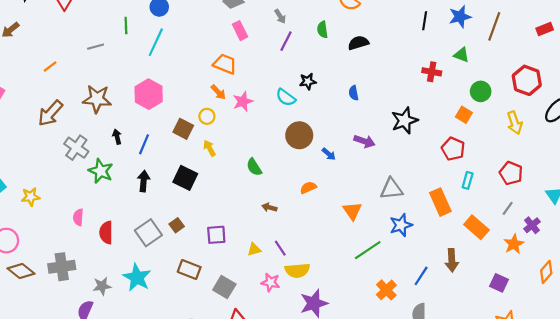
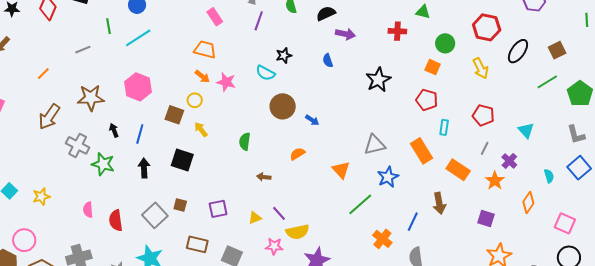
cyan line: (156, 42) -> (138, 38), turned 40
pink star: (243, 101) -> (226, 82), turned -30
purple arrow: (364, 141) -> (345, 34), moved
green semicircle: (254, 167) -> (245, 142), turned 48
brown square: (177, 225) -> (180, 205), turned -32

